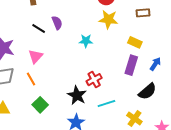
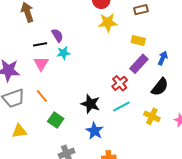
black line: (39, 28) -> (40, 44), turned -32
cyan star: (86, 41) -> (63, 53), moved
pink triangle: (36, 56) -> (41, 64), moved
purple rectangle: (131, 65) -> (139, 64), turned 36
red cross: (94, 80) -> (120, 83), moved

